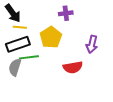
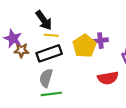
purple cross: (66, 13) -> (100, 41), moved
green line: (29, 57) -> (51, 94), moved

